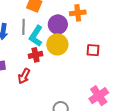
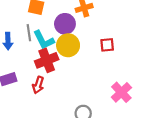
cyan L-shape: (36, 36) -> (44, 40), turned -50
red cross: (36, 55) -> (47, 60), size x1.5

